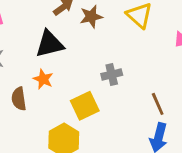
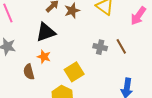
gray cross: (112, 74) -> (100, 47), moved, turned 32
brown line: (158, 104) -> (121, 46), moved

